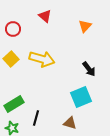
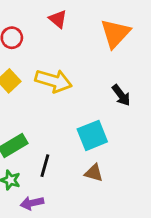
orange triangle: (85, 26) -> (115, 33), size x1.6
cyan square: (81, 97) -> (92, 135), moved

